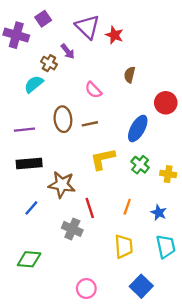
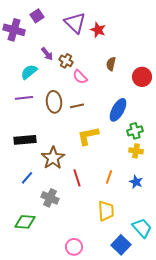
purple arrow: (68, 51) -> (47, 54), moved
brown cross: (49, 63) -> (66, 61), moved
red circle: (166, 103) -> (142, 77), moved
purple line: (24, 130) -> (24, 98), moved
green cross: (140, 165) -> (135, 131), moved, turned 35
yellow cross: (168, 174) -> (136, 151), moved
brown star: (62, 185) -> (53, 158), turned 30
gray cross: (72, 229) -> (50, 198), moved
cyan trapezoid: (166, 246) -> (142, 228), moved, turned -30

